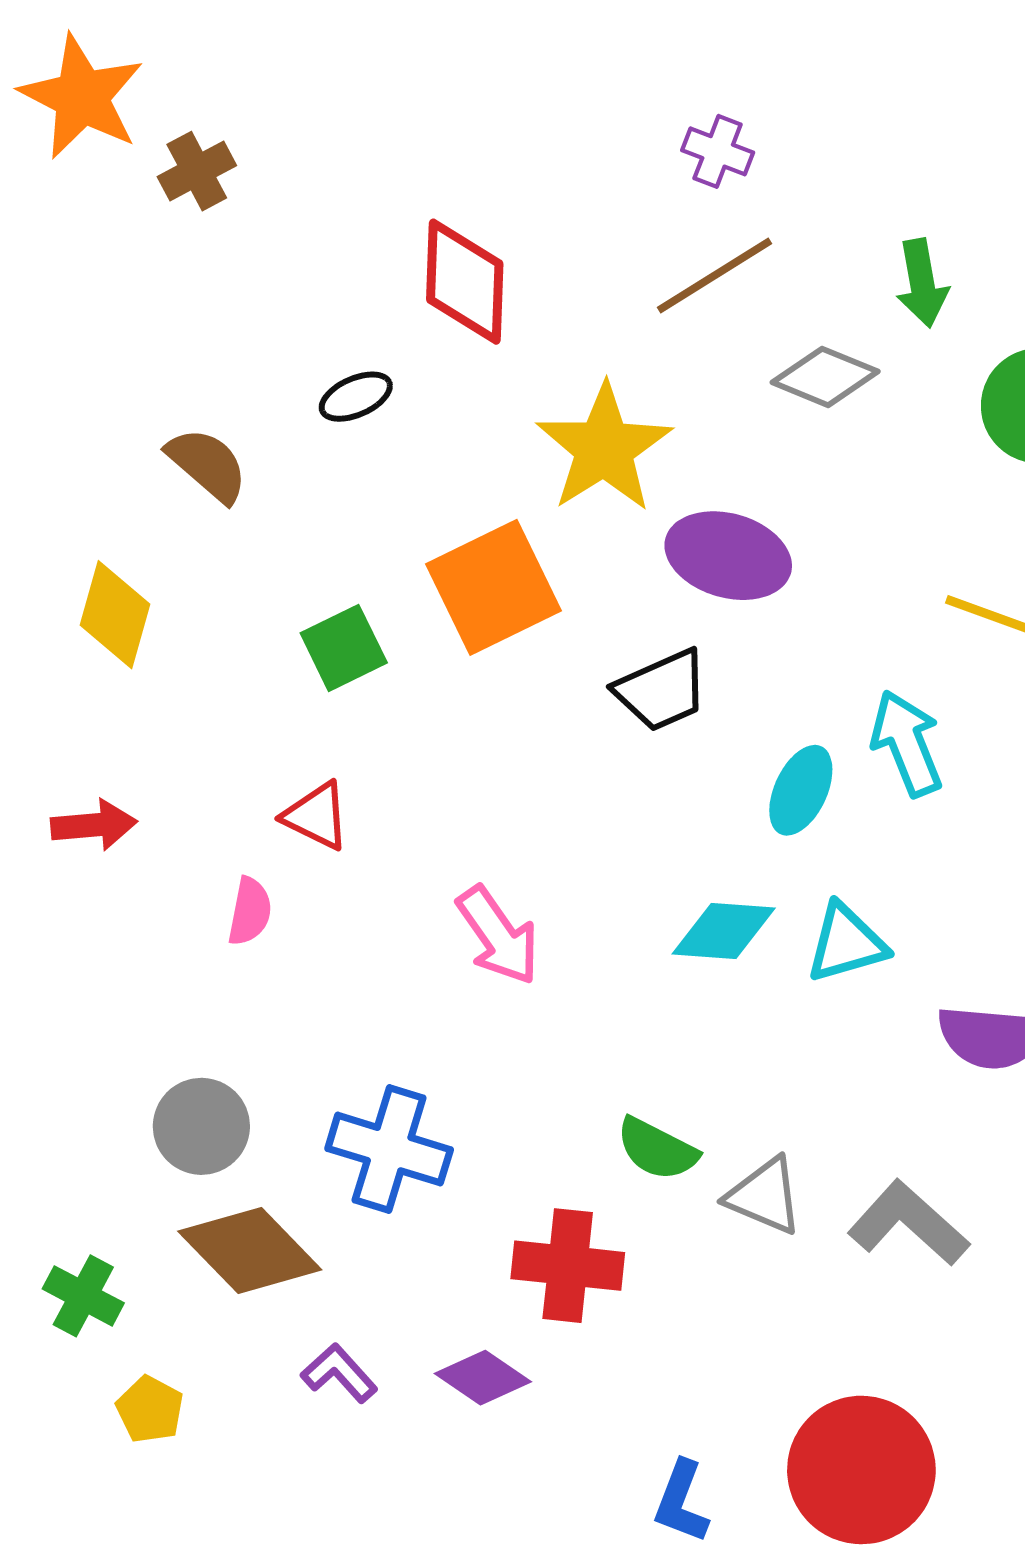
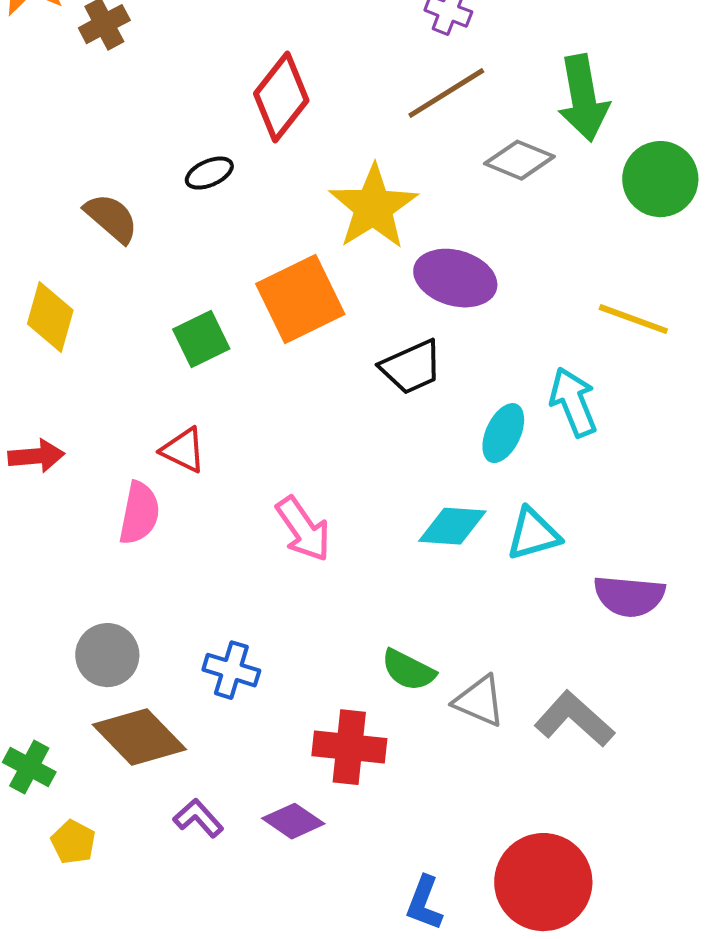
red diamond: (465, 282) -> (281, 97), turned 36
green arrow: (922, 283) -> (583, 98), size x1.5
pink semicircle: (250, 911) -> (139, 513), size x1.4
blue cross: (389, 1149) -> (231, 670), size x0.7

